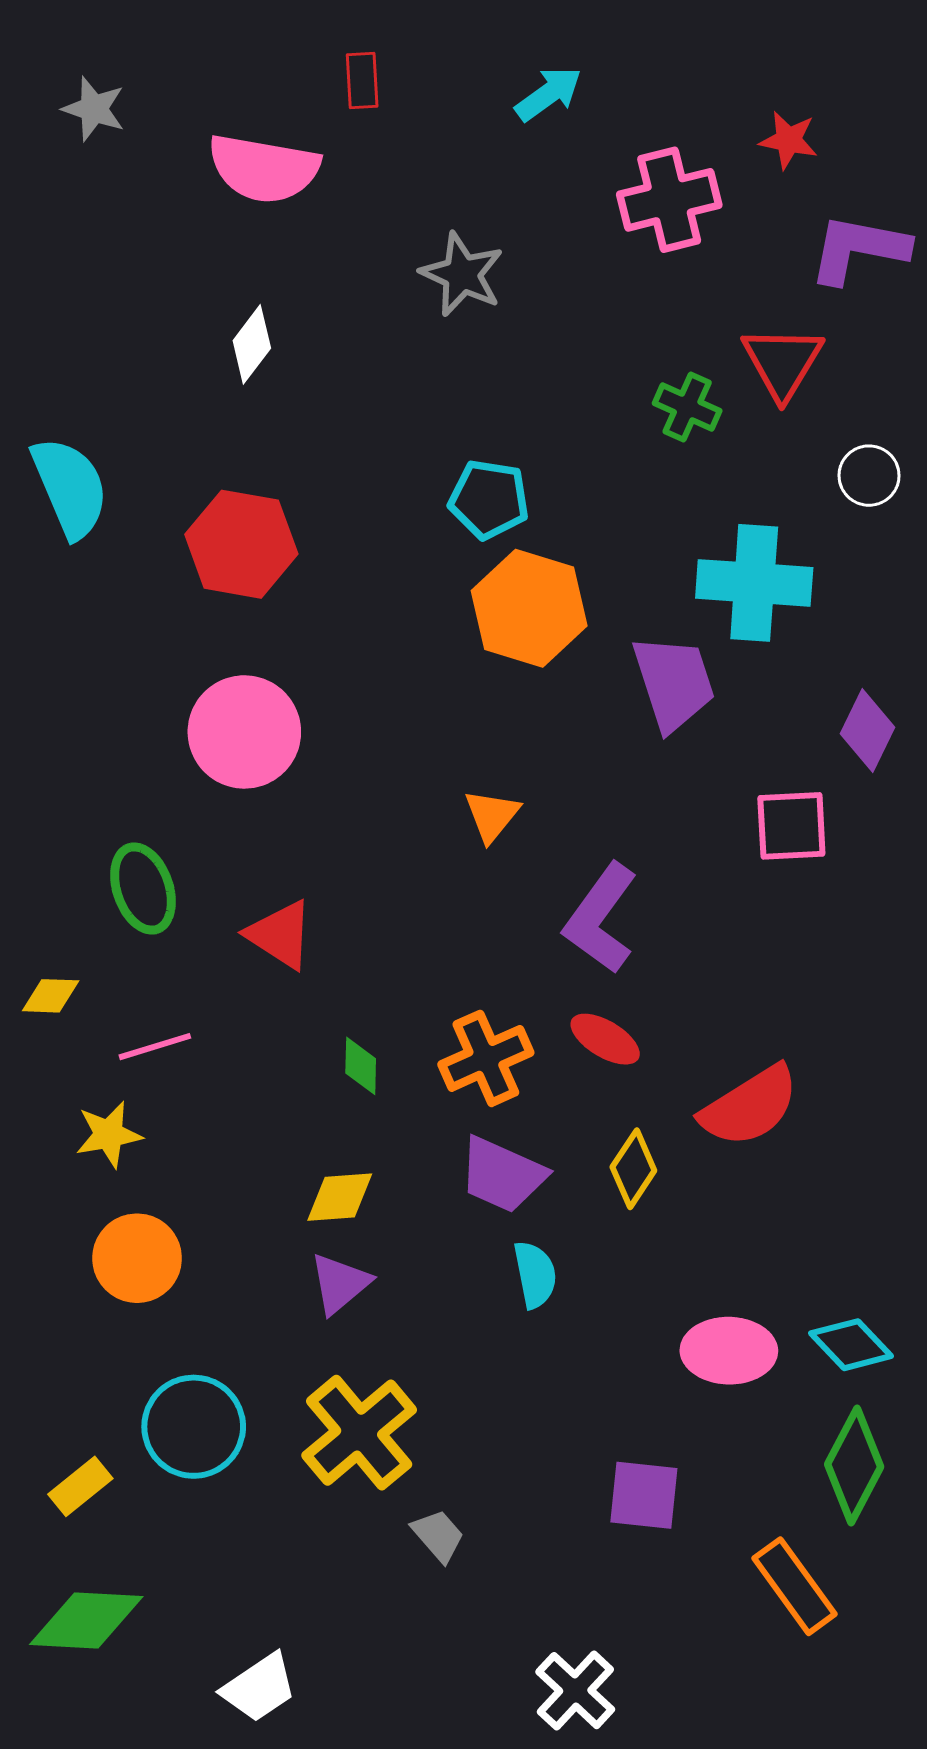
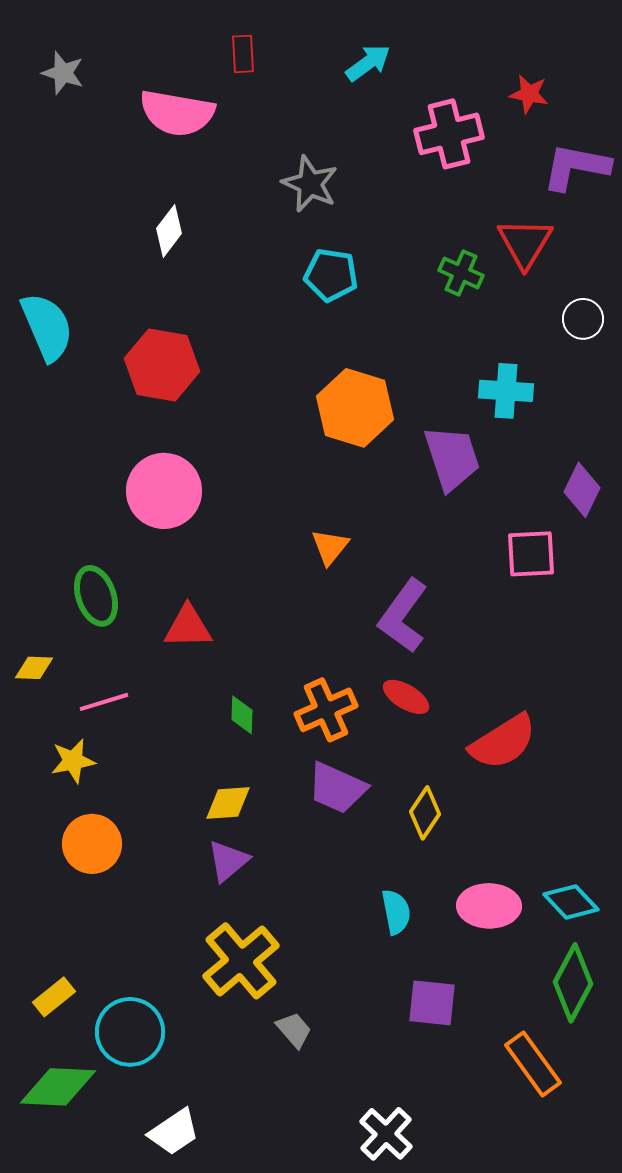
cyan pentagon: (489, 499) -> (331, 275), moved
cyan cross: (754, 583) -> (506, 391), size x0.7
red triangle: (280, 935) -> (188, 627), turned -34
yellow diamond: (633, 1169) -> (425, 813), moved
cyan semicircle: (535, 1275) -> (396, 912), moved
cyan circle: (194, 1427) -> (130, 1032), moved

